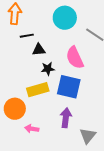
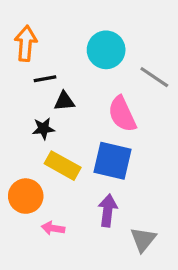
black star: (48, 69) -> (43, 129), moved
yellow rectangle: (38, 90) -> (63, 166), turned 45

